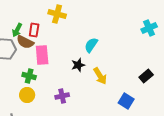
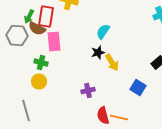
red rectangle: (34, 30) -> (46, 16), size x1.5
black star: (78, 65) -> (98, 52), moved
purple cross: (62, 96) -> (88, 90), moved

